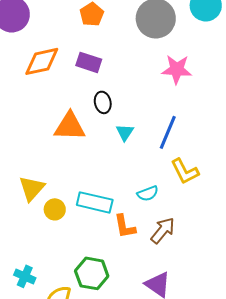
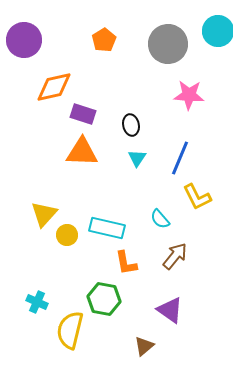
purple rectangle: (89, 62) -> (83, 114), moved
black ellipse: (103, 102) -> (131, 125), moved
cyan semicircle: (148, 193) -> (160, 219), turned 70
orange L-shape: (125, 226) -> (126, 263), moved

